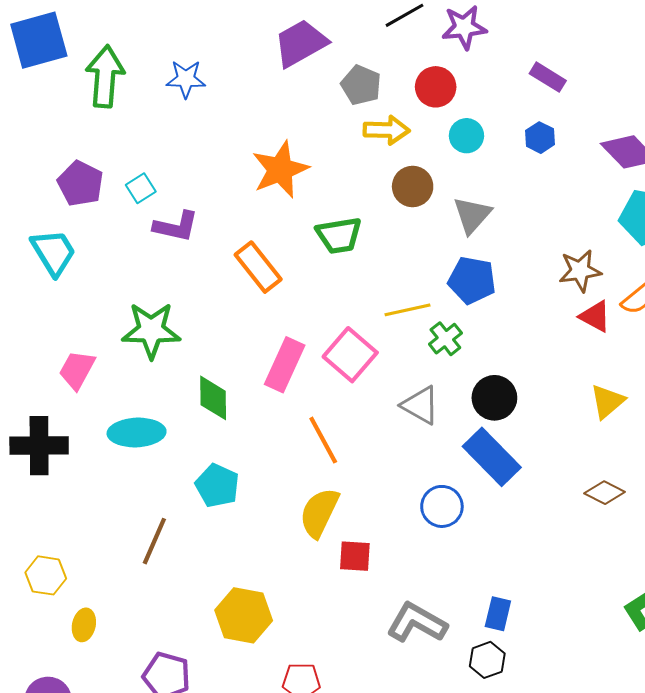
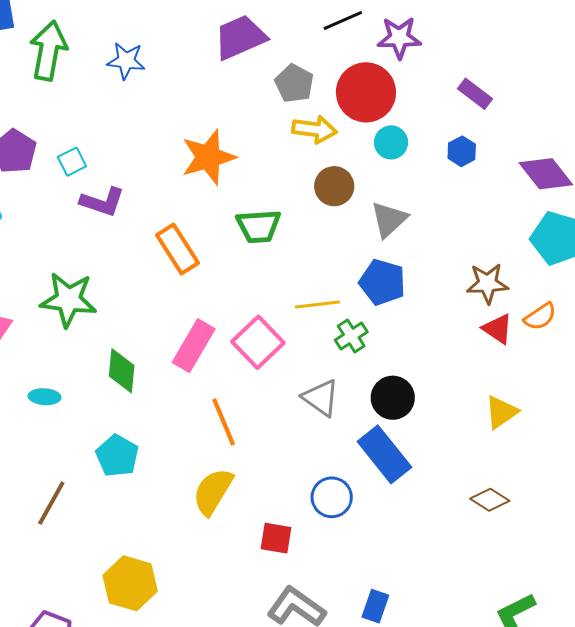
red circle: (436, 87) -> (366, 92), size x1.5
cyan ellipse: (137, 433) -> (45, 397), size x0.6
red square: (355, 556) -> (276, 538), moved

